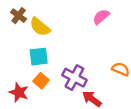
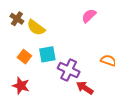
cyan square: (39, 57) -> (47, 54), moved
orange square: (41, 81) -> (24, 57), moved

